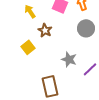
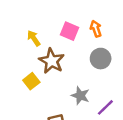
brown star: (45, 30) -> (52, 61), size x1.5

